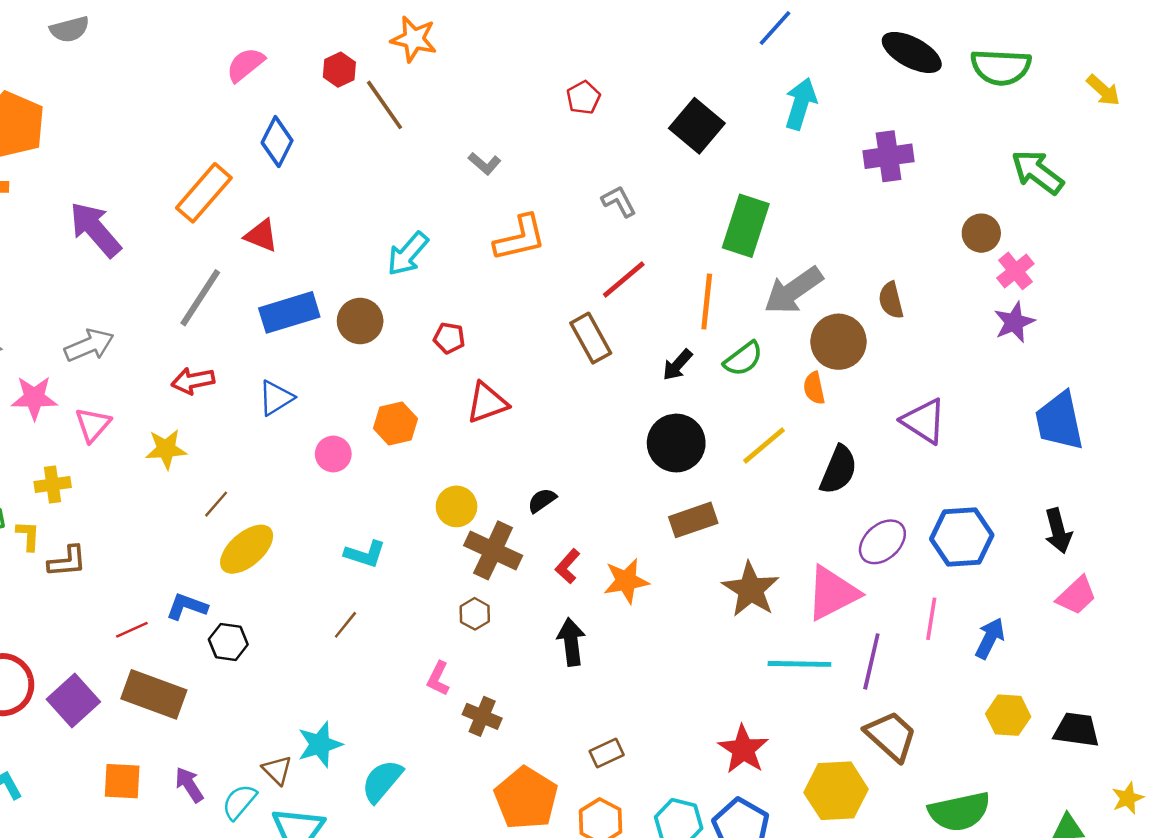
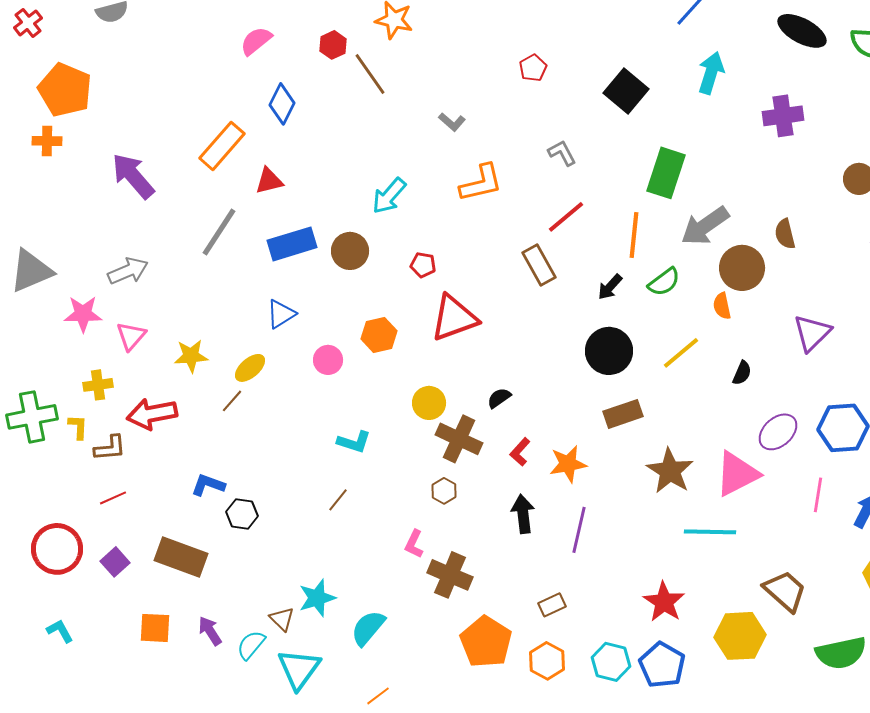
red triangle: (261, 236) -> (269, 181), turned -36
red arrow: (193, 381) -> (152, 414), moved, size x1.4
red triangle: (487, 403) -> (454, 318), size x1.4
purple triangle: (924, 421) -> (812, 333), turned 42
black semicircle: (838, 470) -> (742, 373), size x0.6
yellow ellipse: (247, 549) -> (250, 368), moved, size x0.7
red line: (132, 630) -> (113, 498), moved
purple line: (871, 661) -> (579, 530), moved
purple square: (73, 701) -> (115, 562), size x0.7
brown cross: (482, 716) -> (450, 575), size x1.4

